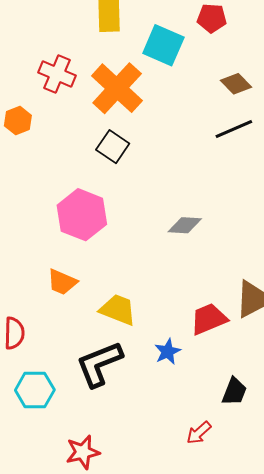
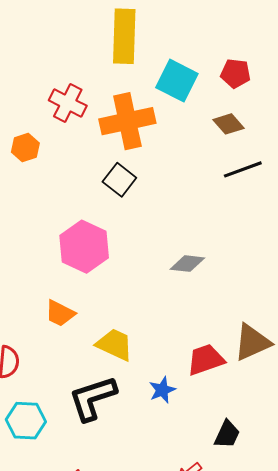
red pentagon: (212, 18) -> (236, 73), moved
brown diamond: (236, 84) -> (229, 124), moved
orange cross: (117, 88) -> (127, 121), turned 32

